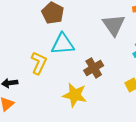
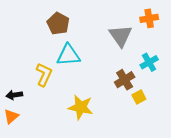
brown cross: (94, 68) -> (125, 80), moved

